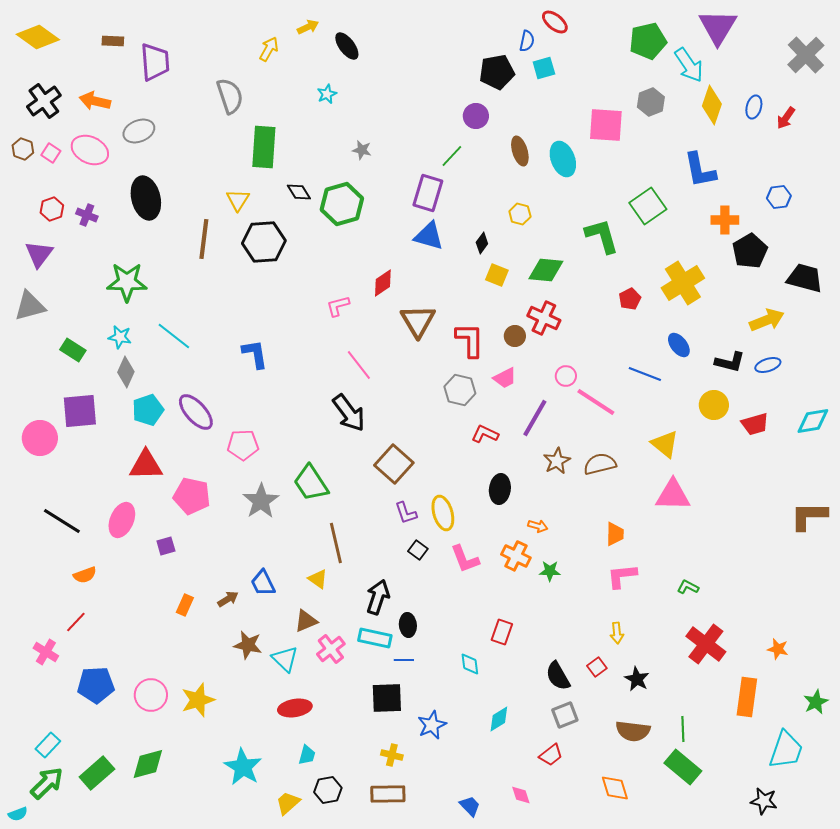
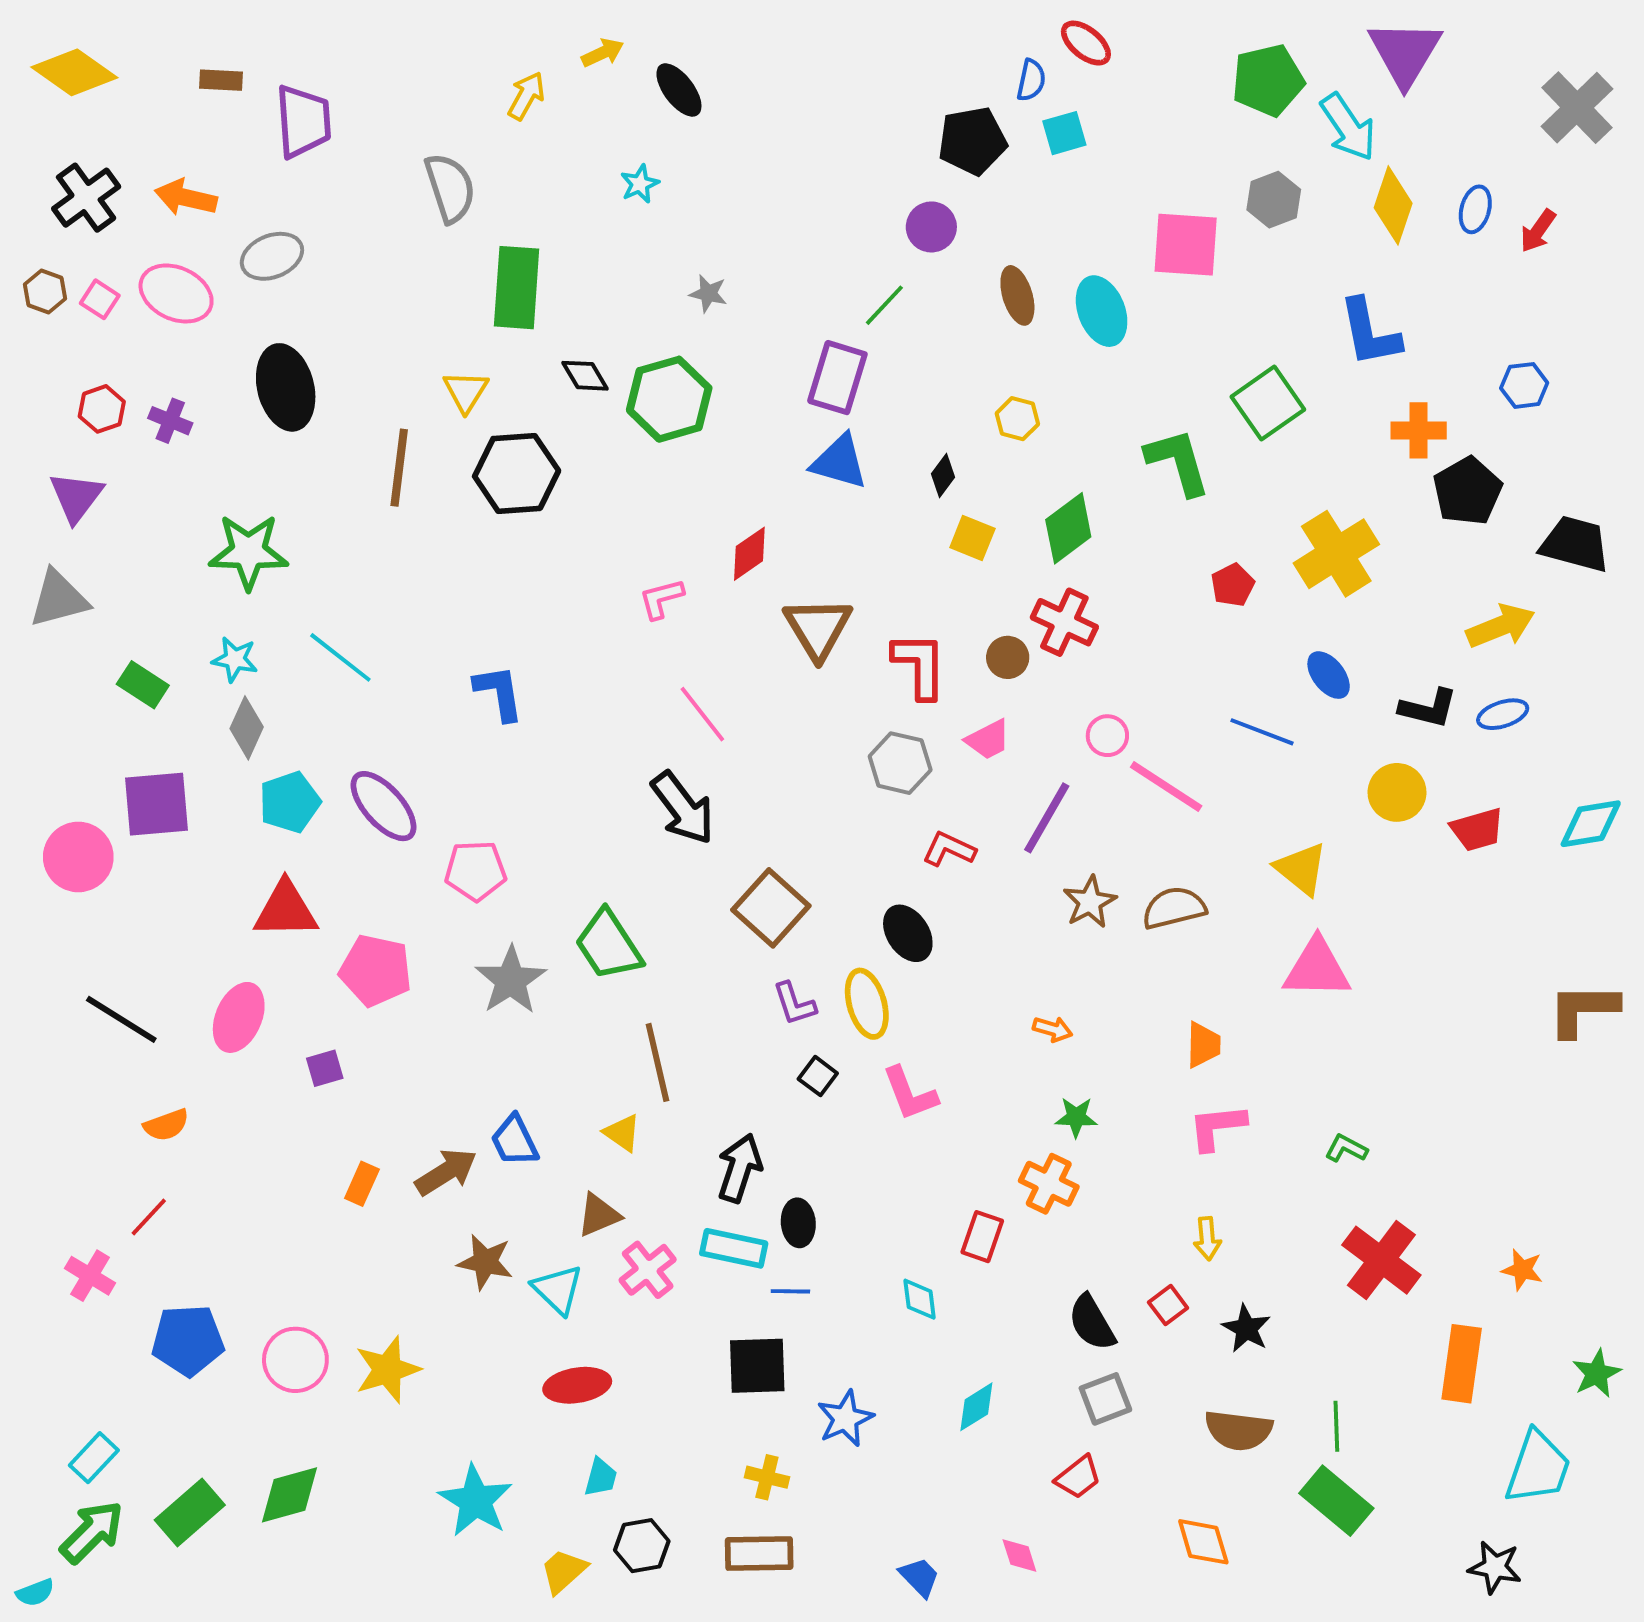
green diamond: (546, 270) -> (1068, 528), turned -42
black ellipse: (500, 489) -> (908, 933), moved, turned -40
orange cross: (516, 556) -> (1049, 1184), moved
brown arrow: (228, 599) -> (446, 1172), size x1.5

